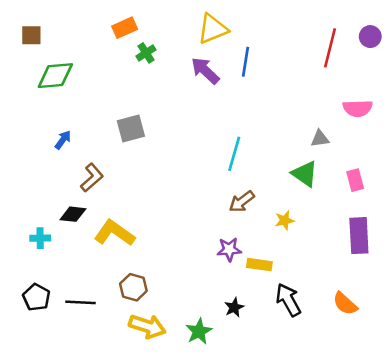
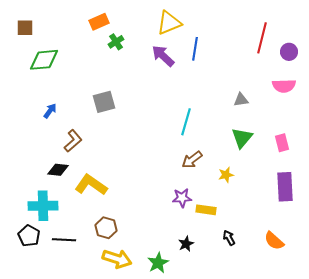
purple circle: (370, 37) -> (289, 52), moved
gray triangle: (320, 139) -> (241, 100), moved
green triangle: (305, 174) -> (242, 138), turned 35
cyan cross: (40, 238) -> (43, 206), moved, size x1.8
black arrow: (288, 300) -> (229, 238), size x0.6

